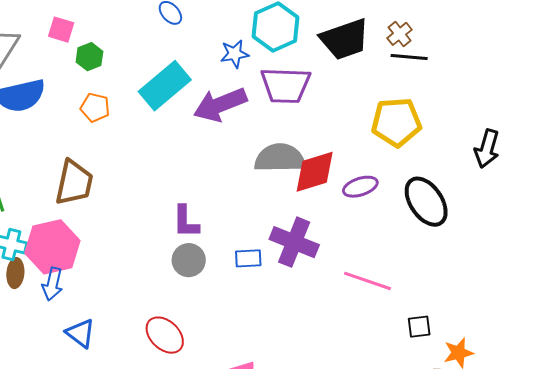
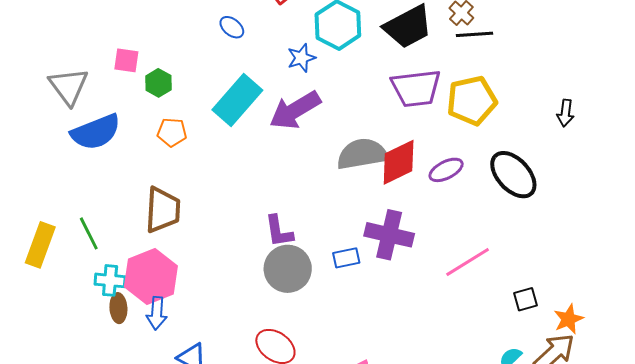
purple trapezoid: (286, 85) -> (416, 88), moved
black arrow: (487, 149) -> (565, 113), size x0.7
gray circle: (189, 260) -> (288, 269), size x1.4
pink line: (368, 281) -> (468, 262), turned -42

